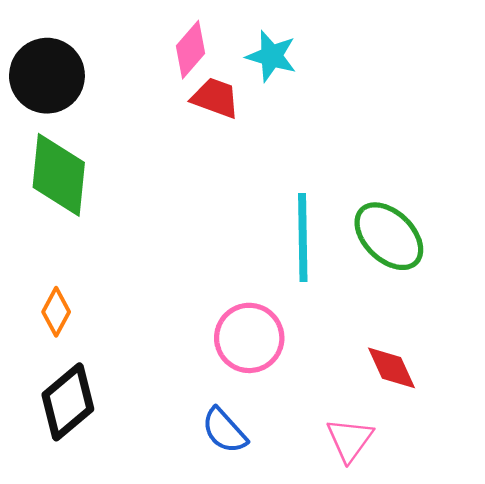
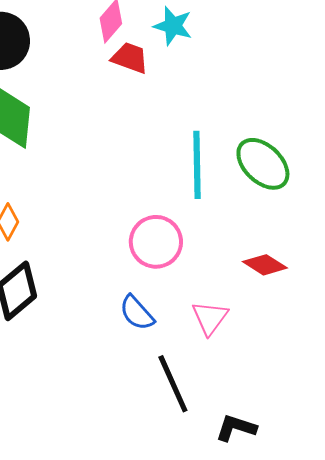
red diamond: (391, 368) -> (265, 265), turned -33
pink triangle: (350, 440) -> (210, 318), moved

